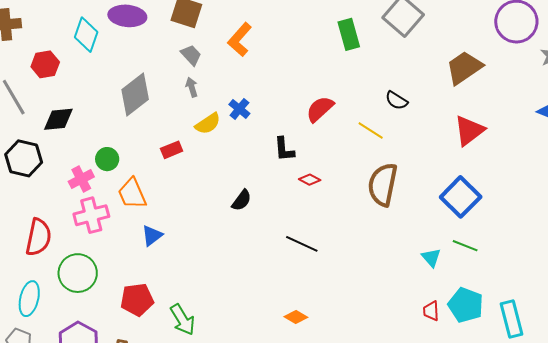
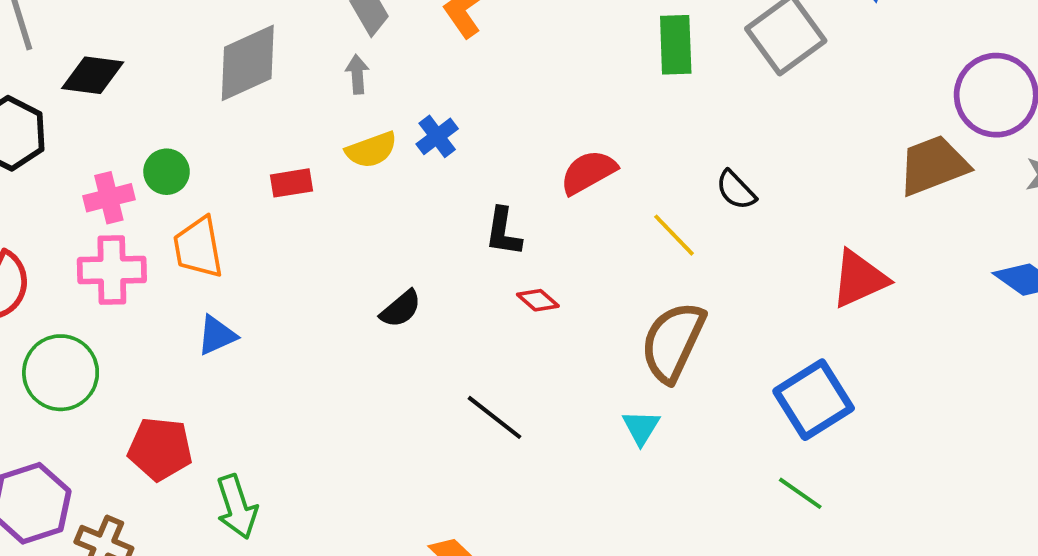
brown trapezoid: (464, 68) -> (933, 165), moved
cyan triangle: (431, 258) -> (641, 427), moved

